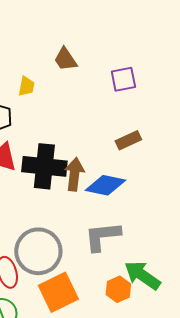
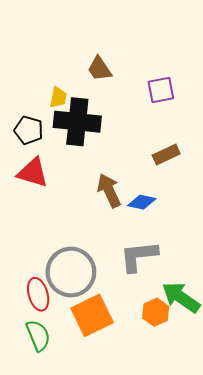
black cross: (44, 166) -> (77, 122), moved
brown arrow: (74, 174) -> (109, 191), turned -32
blue diamond: (105, 185) -> (142, 202), size x0.7

